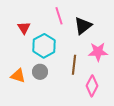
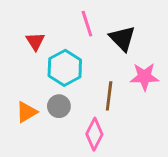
black triangle: (83, 26) -> (122, 38), turned -36
orange triangle: (18, 76) -> (26, 112), turned -49
pink diamond: (92, 86) -> (94, 134), moved

